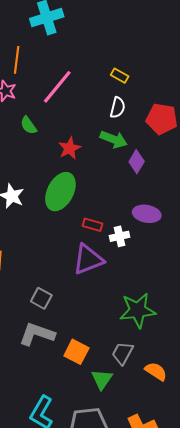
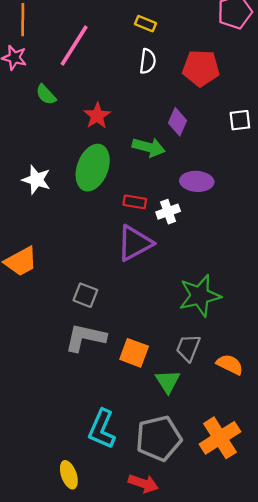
green arrow: (114, 139) -> (149, 147), moved

